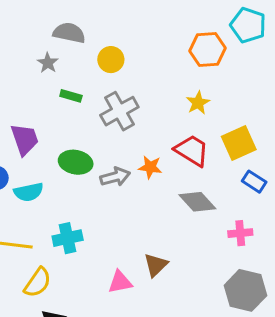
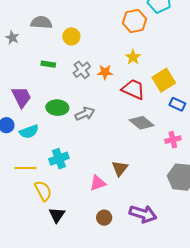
gray star: (48, 63) -> (12, 38), moved
gray cross: (119, 111) -> (82, 70), size x0.7
orange star: (150, 167) -> (105, 72), moved
yellow semicircle: (38, 283) -> (43, 191), turned -55

